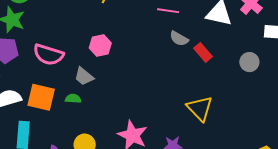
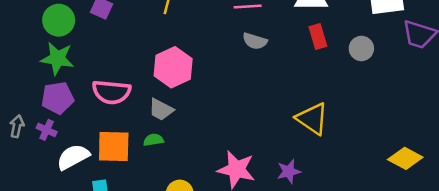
gray semicircle: (179, 39) -> (255, 41), moved
pink hexagon: (100, 46) -> (173, 67), size x1.4
red rectangle: (203, 52) -> (318, 36), moved, turned 36

